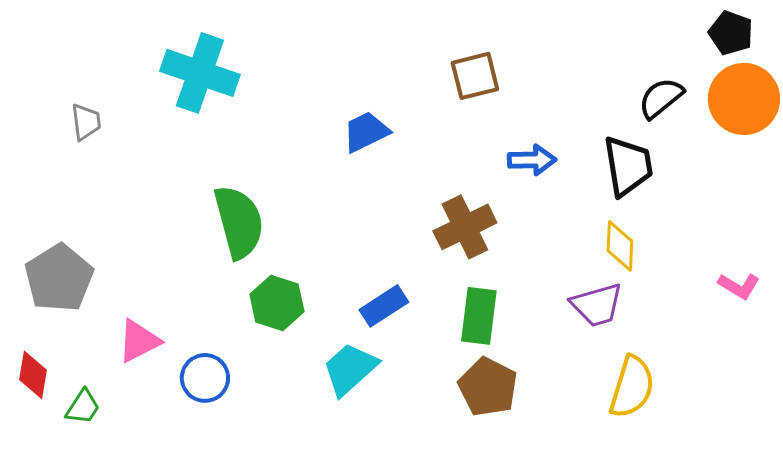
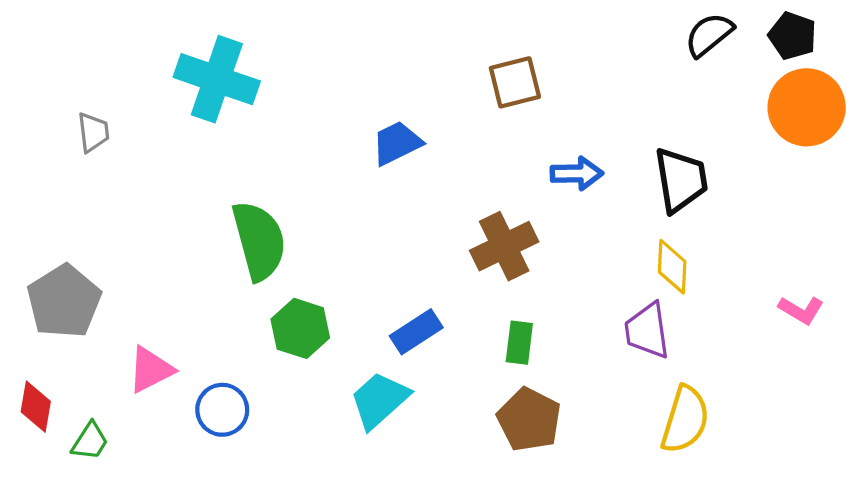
black semicircle: (661, 98) -> (709, 35), moved
purple trapezoid: (597, 305) -> (647, 331), turned 98
green rectangle: (479, 316) -> (519, 343), size x0.7

